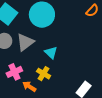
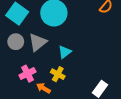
cyan triangle: (51, 53) -> (65, 52), turned 40

